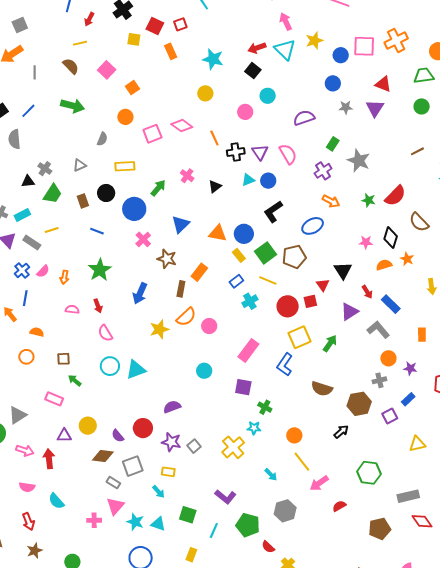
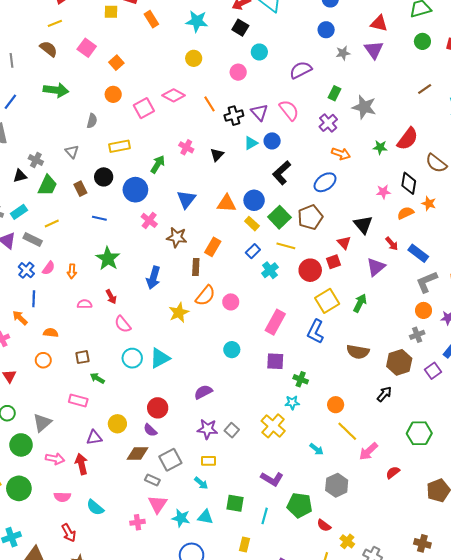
gray triangle: (80, 165) -> (72, 152), turned -40
gray L-shape: (378, 330) -> (427, 282), moved, turned -65
red circle: (143, 428) -> (158, 408), moved

